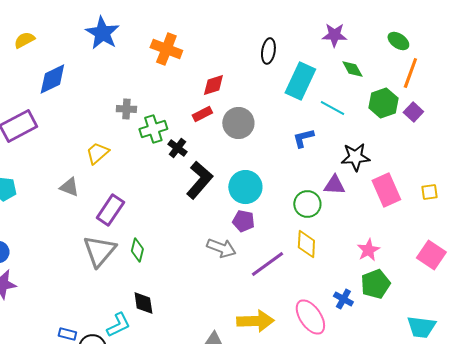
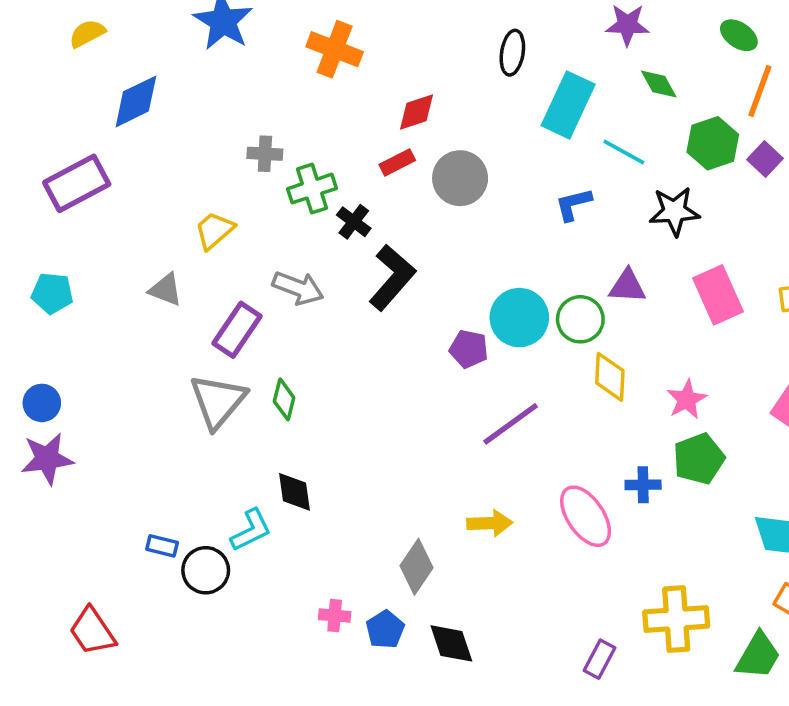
black star: (355, 157) -> (674, 211), moved
cyan circle: (245, 187) -> (519, 318), moved
yellow diamond: (306, 244) -> (610, 377), moved
gray arrow: (221, 248) -> (298, 288), moved
blue cross: (343, 299) -> (643, 485), turned -30
yellow arrow: (255, 321) -> (490, 523), size x0.7

